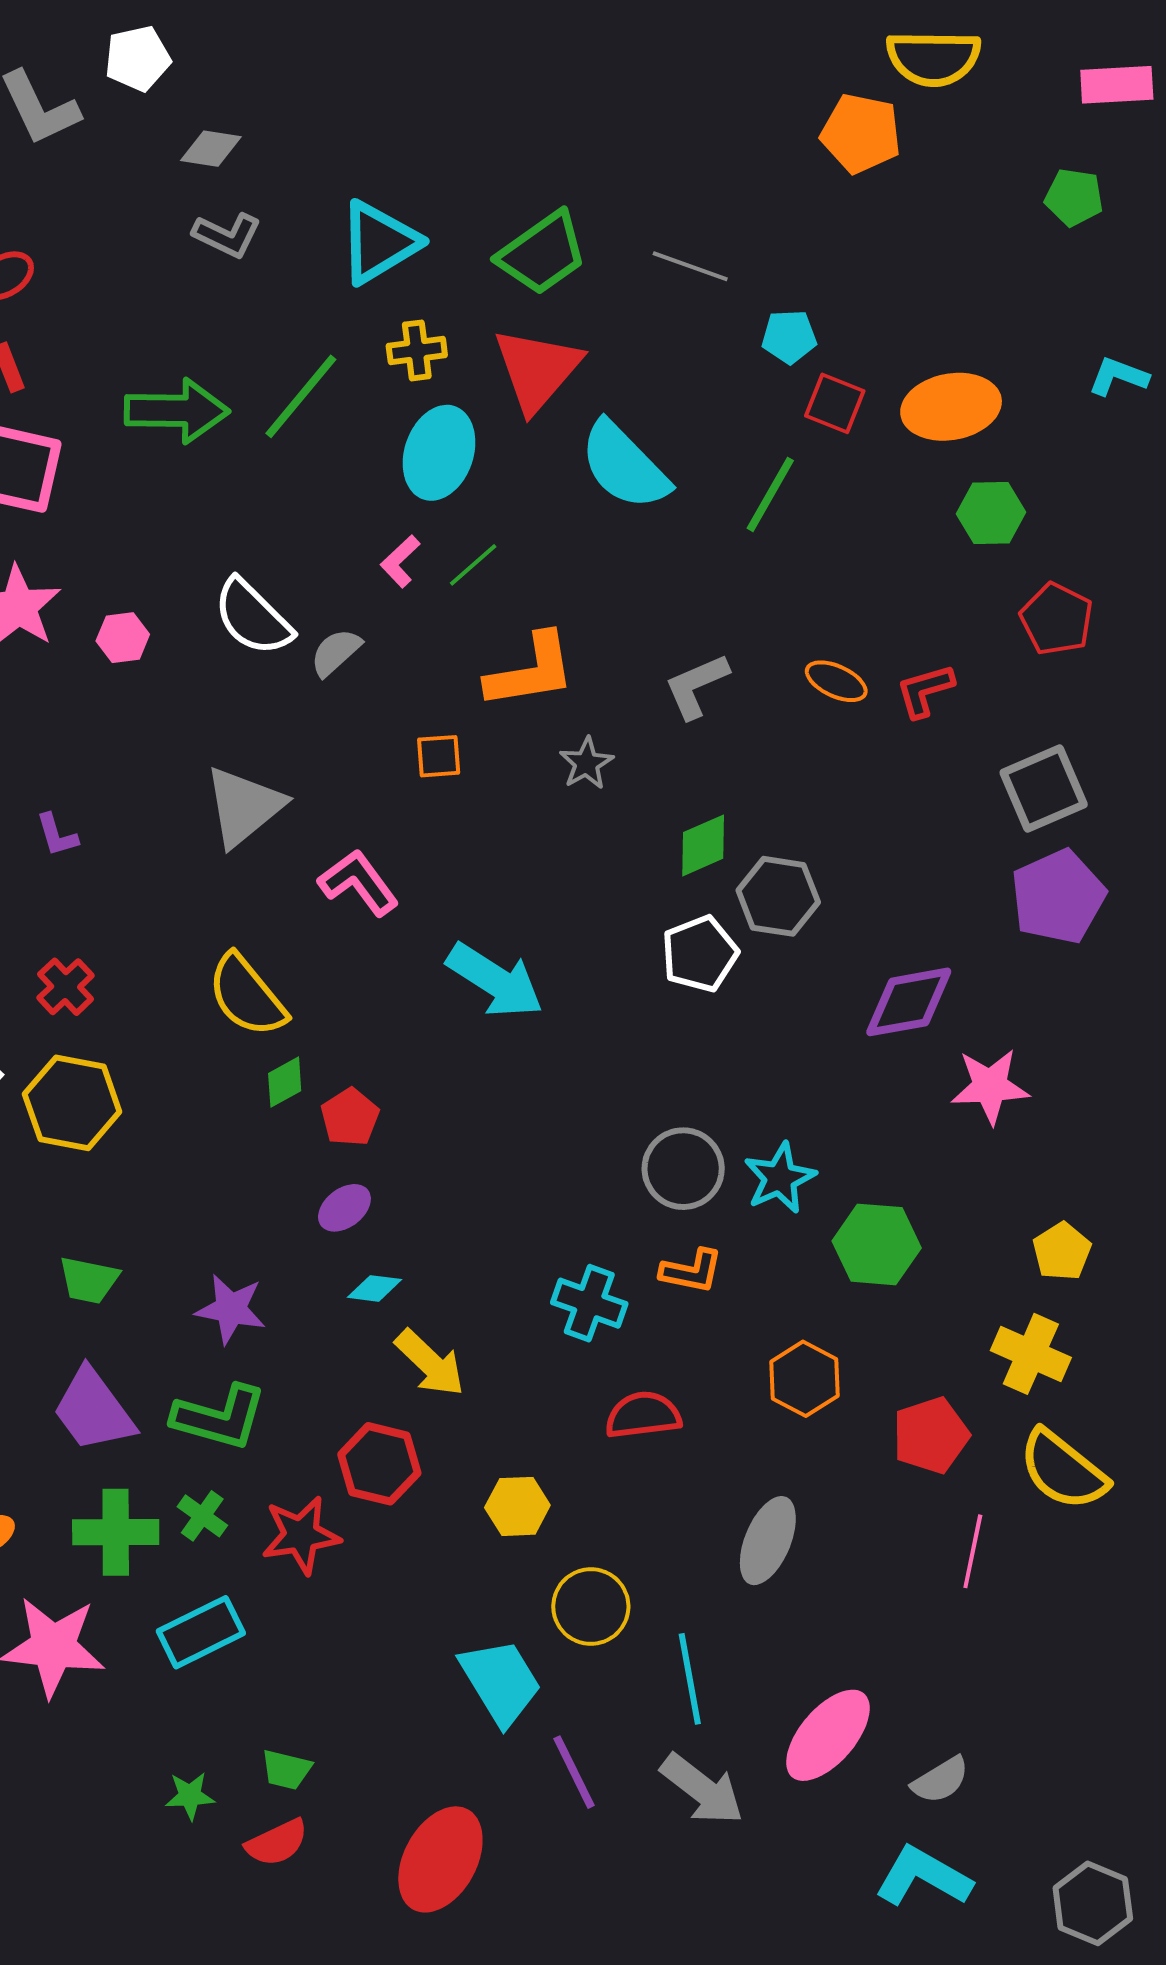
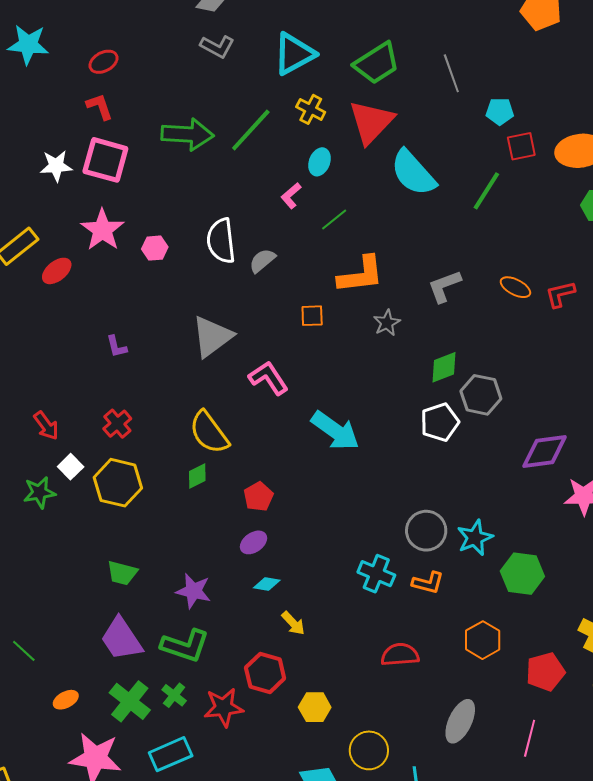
gray line: (690, 266) -> (451, 73), turned 48
yellow cross: (417, 350) -> (311, 109), turned 32
red square: (835, 403) -> (521, 146), turned -36
cyan ellipse: (439, 453) -> (320, 162), size x0.6
pink L-shape: (400, 561) -> (291, 196), moved
white semicircle: (253, 617) -> (221, 241), turned 36
green diamond: (285, 1082) -> (197, 476), moved
cyan cross: (589, 1303) -> (376, 574), moved
yellow arrow: (430, 1363) -> (293, 623), size x0.7
yellow hexagon: (517, 1506) -> (315, 707), moved
green cross: (116, 1532) -> (130, 701), turned 36
pink line: (973, 1551) -> (530, 738), moved

